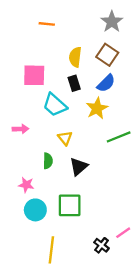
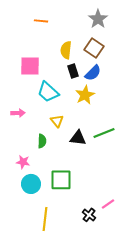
black rectangle: (74, 83) -> (73, 71), moved
green line: (119, 137) -> (104, 133), moved
black triangle: (79, 167) -> (78, 138), moved, turned 48

